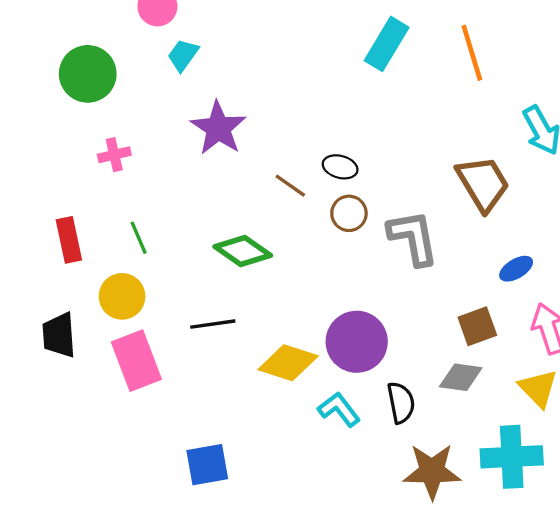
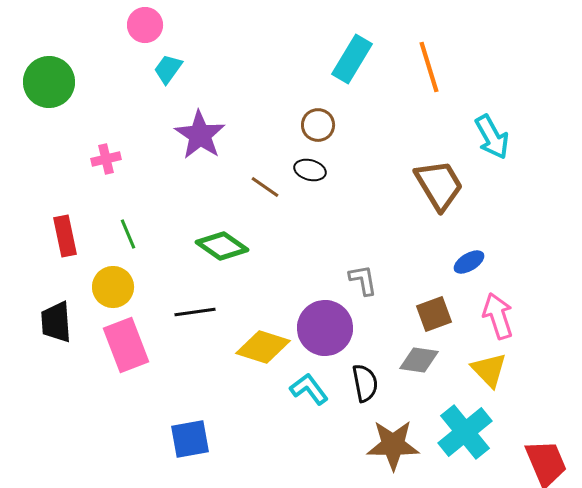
green circle: (88, 74) -> (49, 82), moved
brown circle: (349, 213) -> (318, 125), moved
gray L-shape: (413, 238) -> (363, 280), moved, size x0.6
cyan cross: (512, 457) -> (465, 432), turned -36

